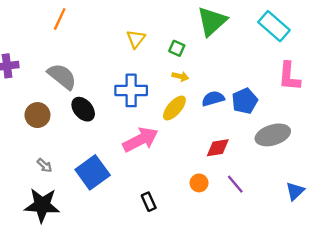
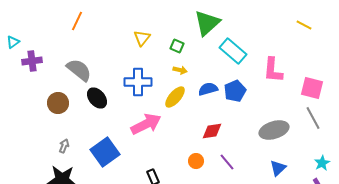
cyan rectangle: (274, 26) -> (233, 51), moved
gray ellipse: (273, 135) -> (274, 130), moved
gray arrow: (45, 165) -> (64, 146), turned -112

